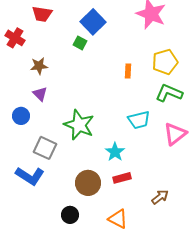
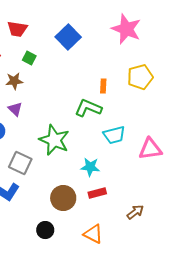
green square: (80, 43) -> (29, 58), moved
green L-shape: (169, 93) -> (88, 108), moved
pink triangle: (175, 134) -> (150, 149), turned 30
cyan star: (115, 152) -> (90, 167), turned -30

